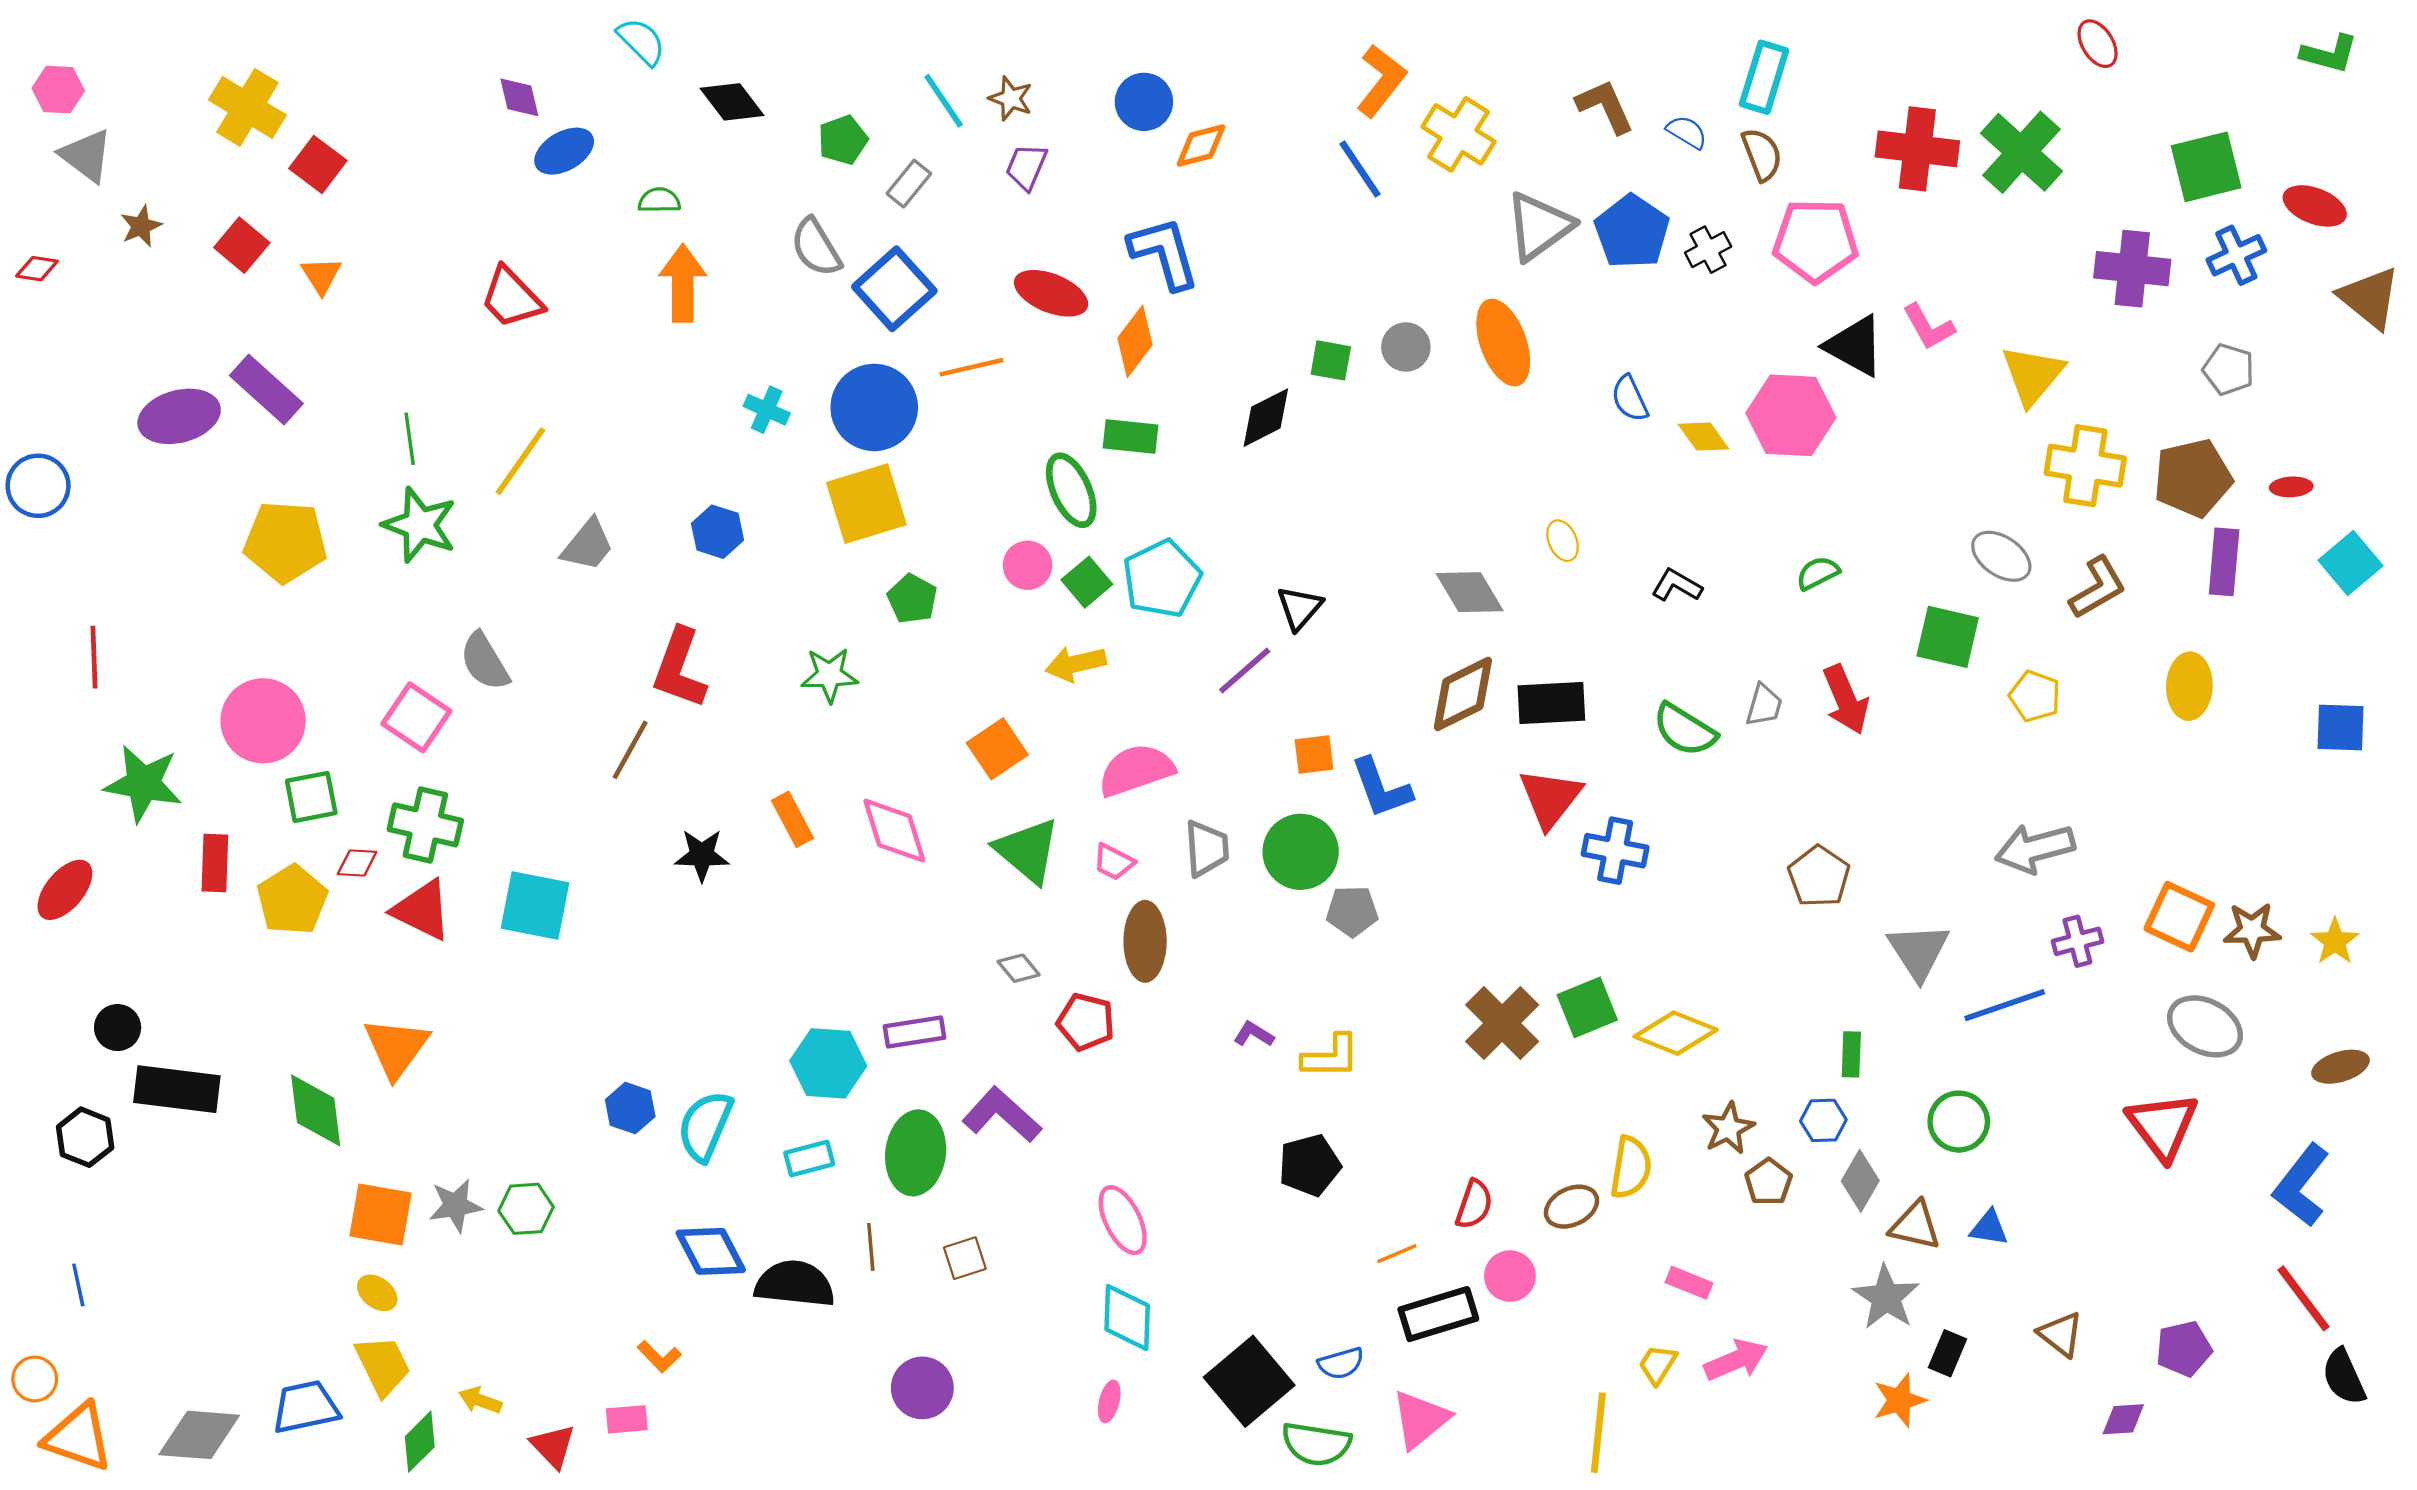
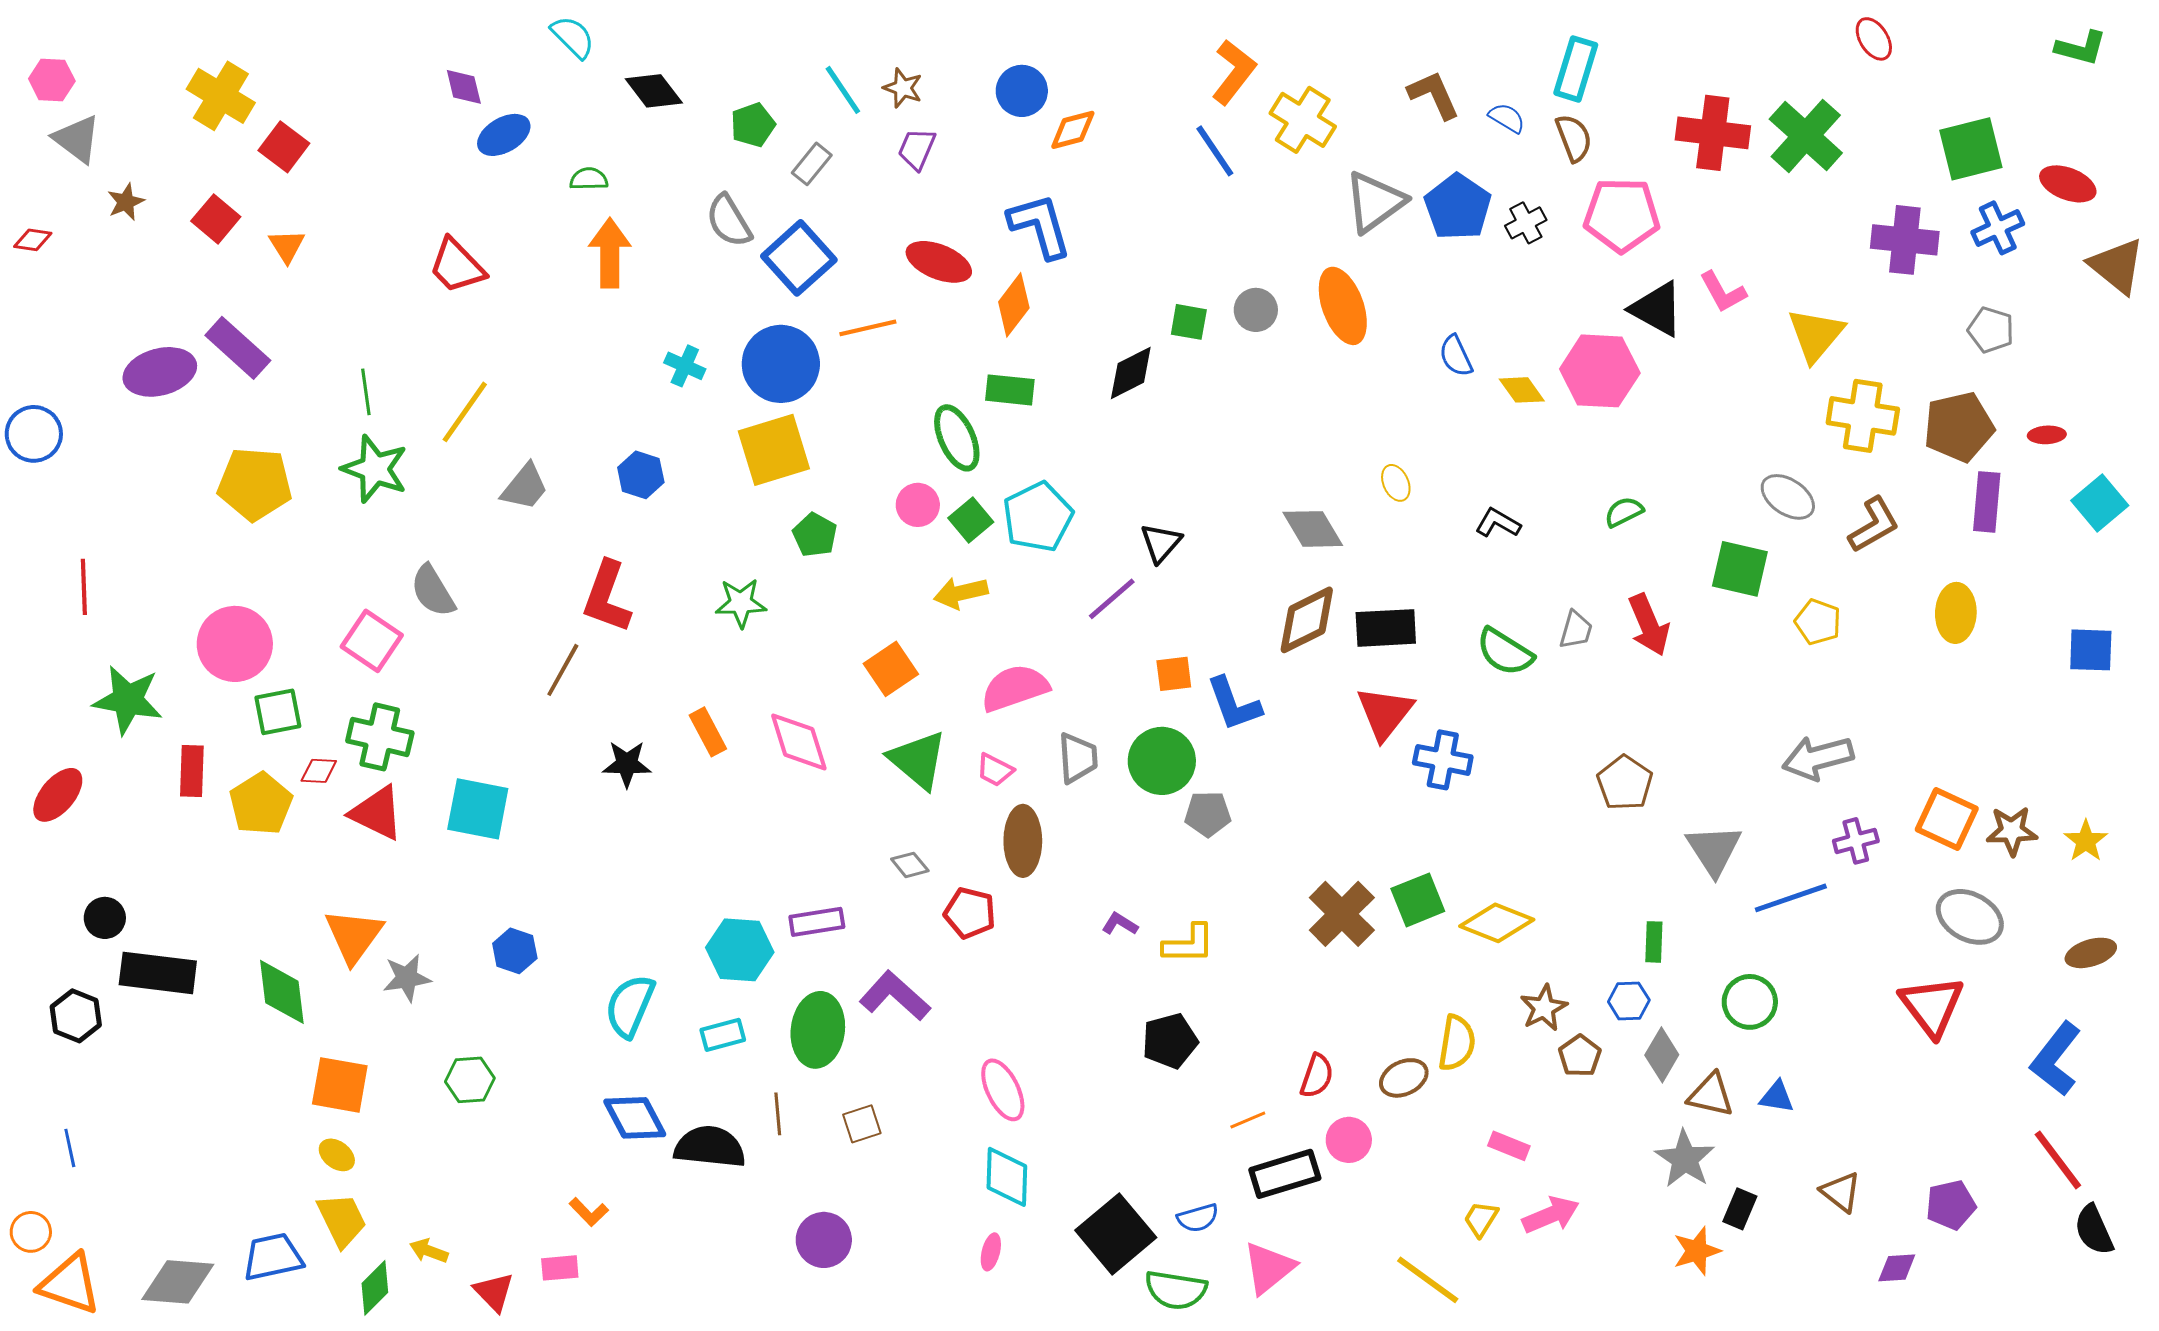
blue hexagon: (630, 1108) -> (515, 951), moved
gray star: (456, 1205) -> (407, 978), moved
yellow line: (1598, 1433) -> (1428, 1280), turned -60

